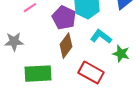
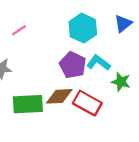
purple pentagon: (64, 18) -> (73, 65), moved
brown diamond: (66, 46) -> (59, 96), moved, turned 50

